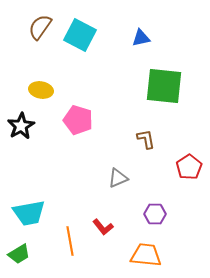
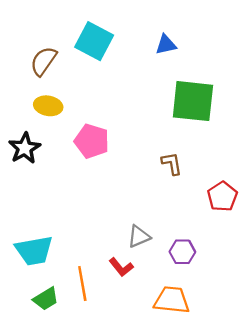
brown semicircle: (40, 27) -> (43, 61), moved
gray triangle: (118, 178) -> (139, 236), moved
green trapezoid: (19, 254) -> (46, 299), moved

